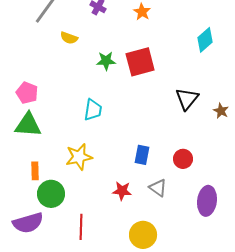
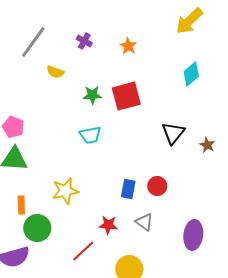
cyan trapezoid: (93, 110) -> (90, 135), moved, turned 70
red circle: (183, 159) -> (157, 186), moved
red line: (81, 227) -> (83, 251), moved, turned 45

